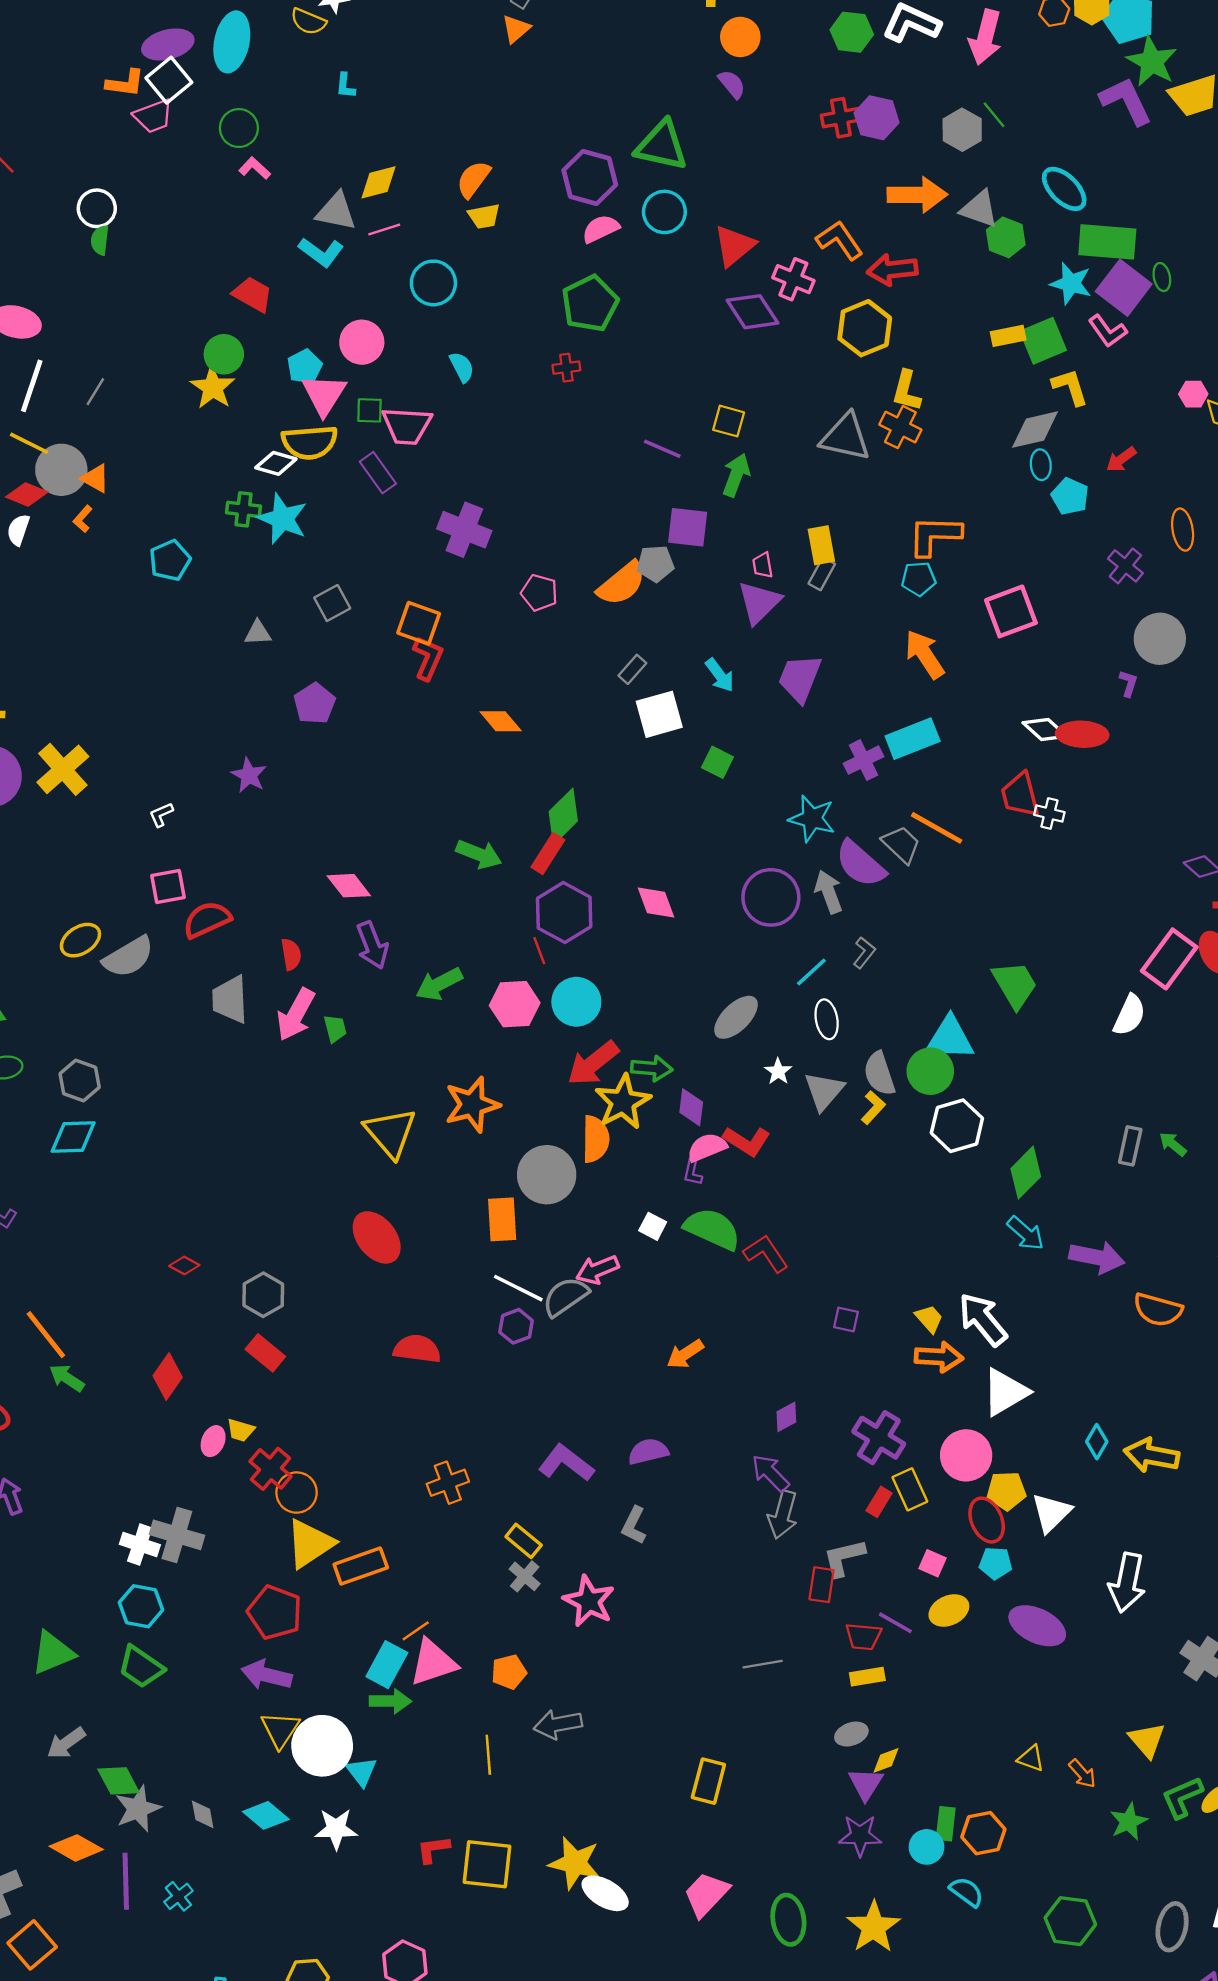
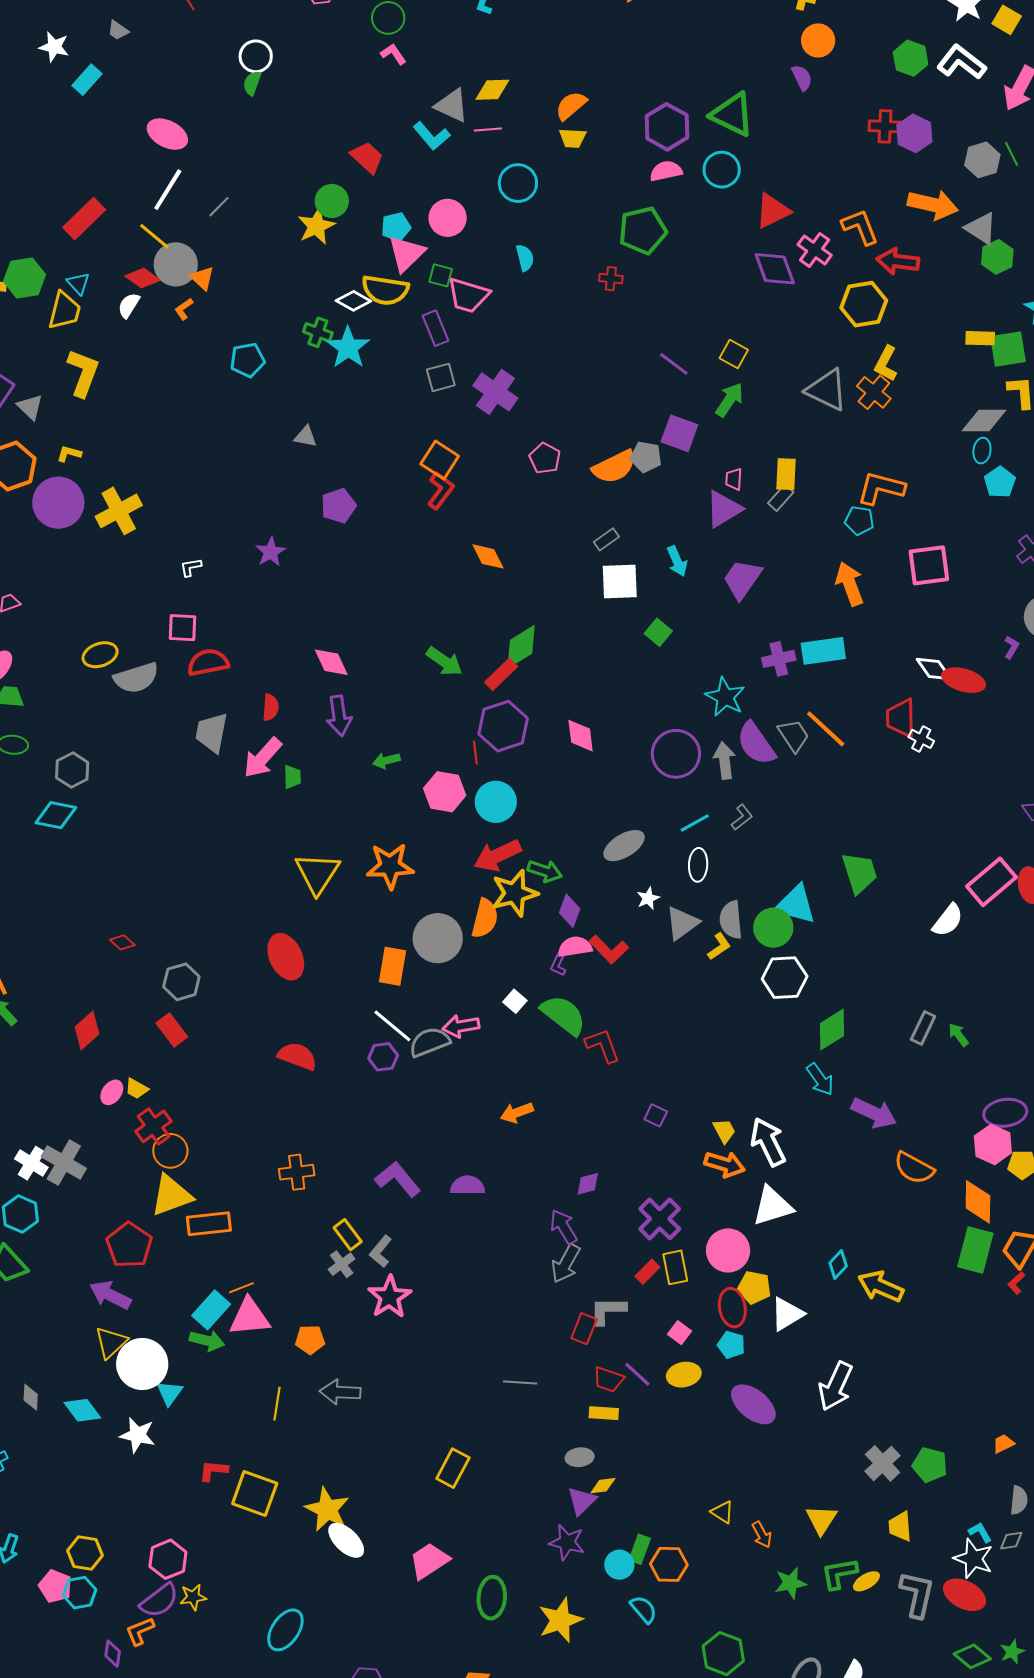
gray square: (332, 603) -> (441, 377), moved
green arrow: (439, 984) -> (386, 761), size x0.7
gray L-shape: (634, 1525) -> (381, 1251), moved

